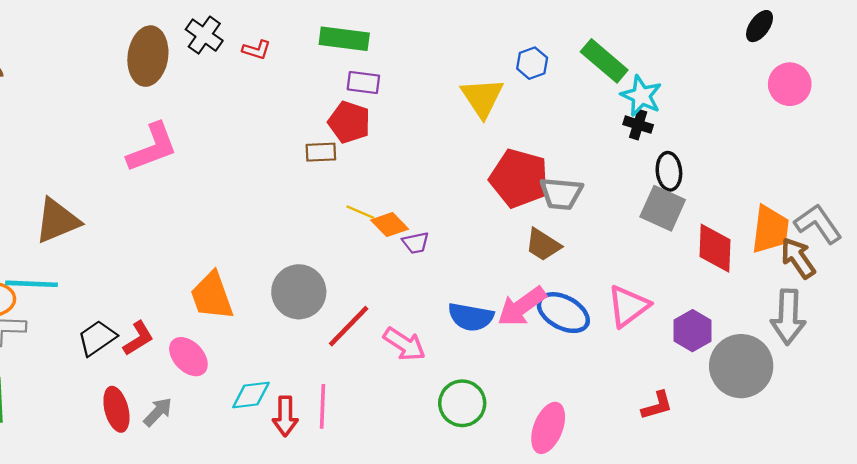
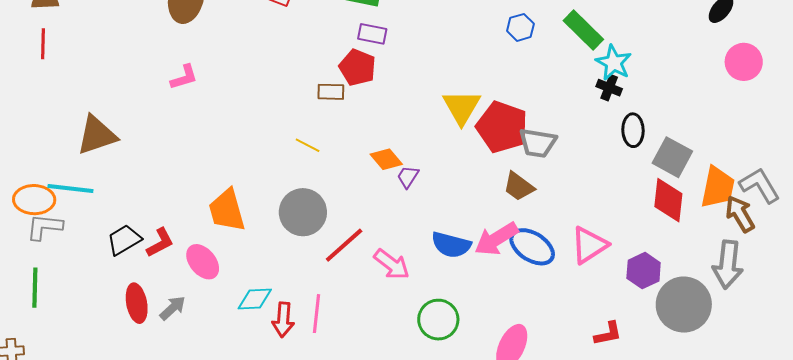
yellow triangle: (482, 98) -> (462, 107), moved
pink L-shape: (152, 148) -> (184, 77), size x0.6
gray square: (663, 208) -> (672, 157), moved
yellow line: (360, 212) -> (308, 145), moved
purple trapezoid: (416, 243) -> (408, 177), turned 130

